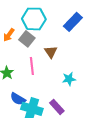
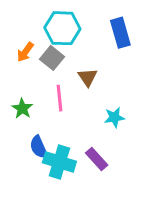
blue rectangle: (73, 22) -> (120, 33), turned -60
blue semicircle: (18, 99) -> (39, 147), turned 35

